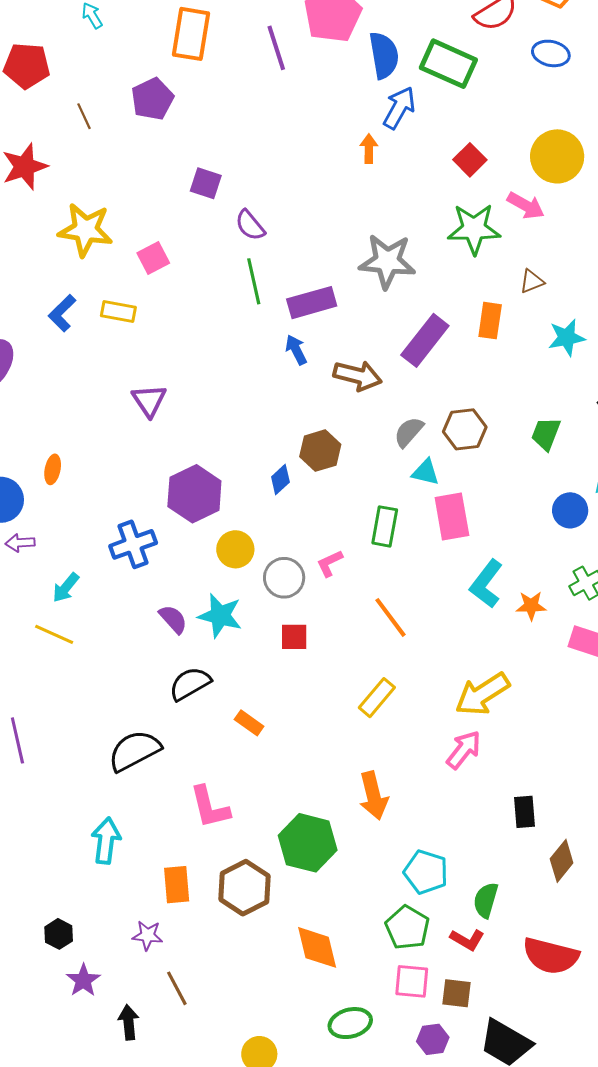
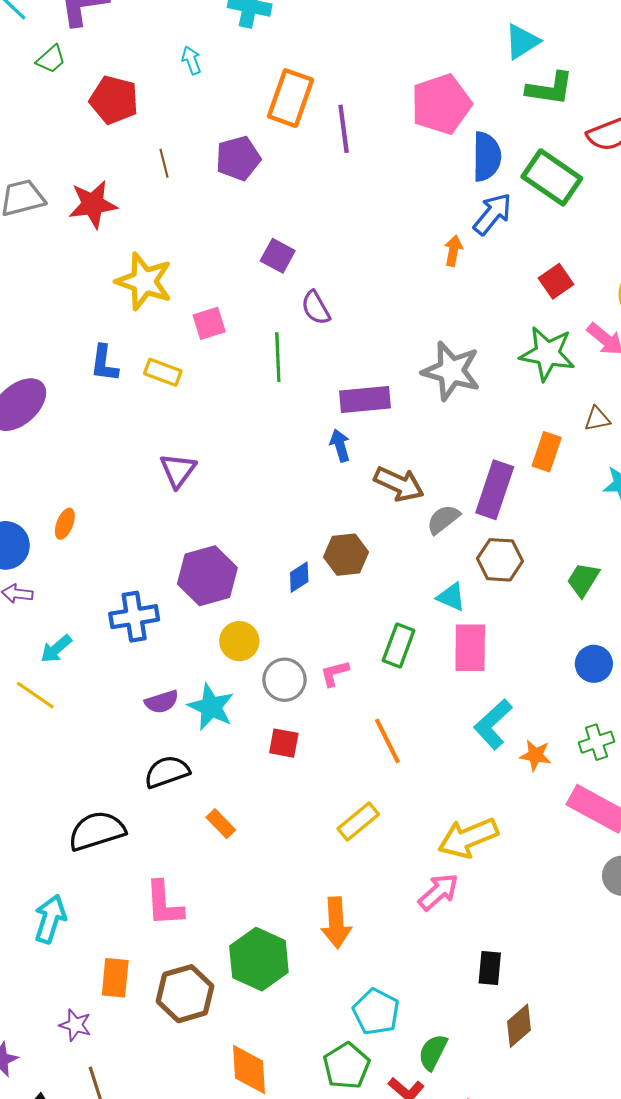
purple line: (276, 48) -> (344, 129), moved
green line: (254, 281) -> (278, 357), moved
blue L-shape: (62, 313) -> (104, 363), turned -48
purple rectangle: (425, 340) -> (495, 490), moved, turned -30
gray semicircle: (409, 432) -> (443, 519), moved
purple semicircle: (173, 619) -> (162, 702), turned 104

